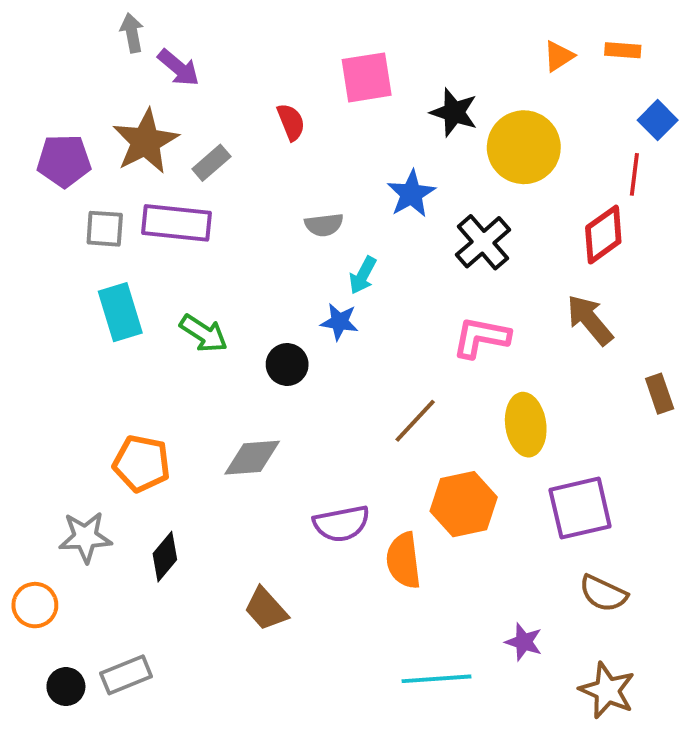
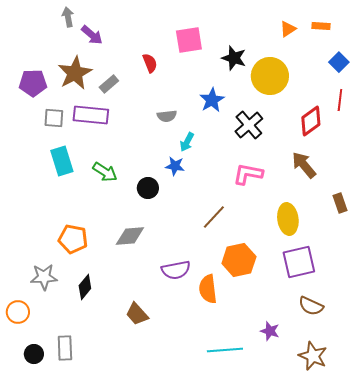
red line: (634, 174) -> (340, 100), moved
yellow ellipse: (526, 425) -> (288, 219), moved
gray rectangle: (126, 675) -> (65, 348), turned -70

